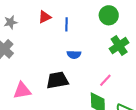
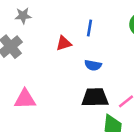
red triangle: (45, 17) -> (64, 43), moved
black trapezoid: (57, 80) -> (95, 97), moved

